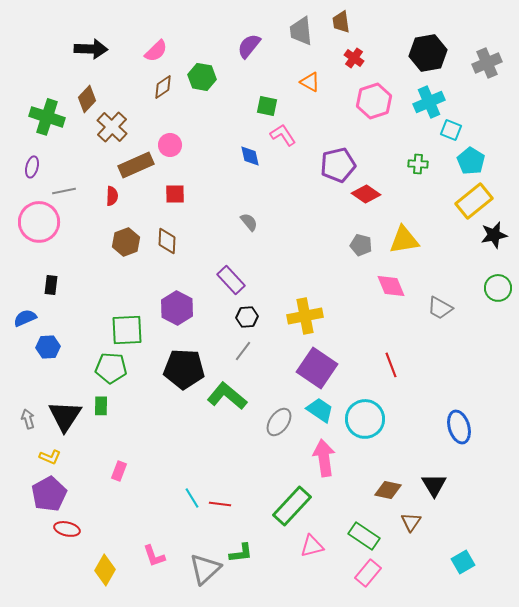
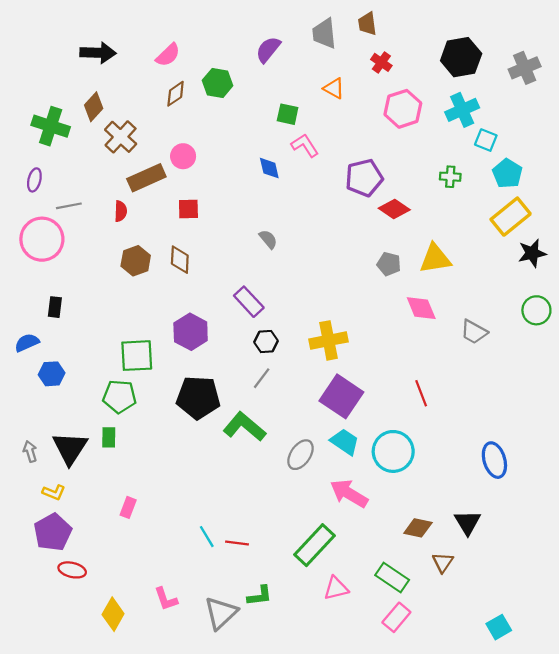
pink arrow: (324, 458) -> (349, 493), turned -51
cyan square: (463, 562) -> (499, 627), moved

